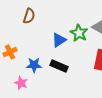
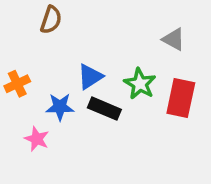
green star: (79, 33) -> (140, 84), moved
blue triangle: (59, 40) -> (90, 77), moved

